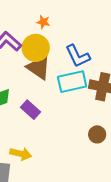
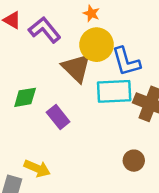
yellow circle: (36, 48) -> (97, 45), moved

